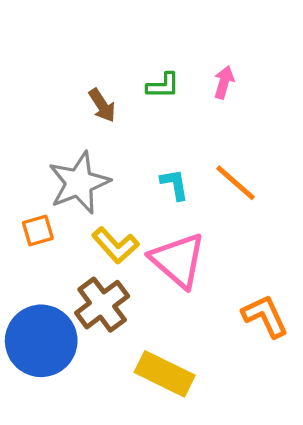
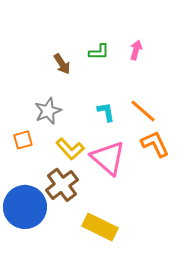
gray star: (79, 183) -> (48, 111), size x0.7
orange L-shape: (265, 316) -> (155, 144), moved

